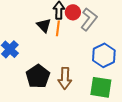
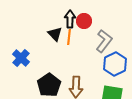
gray L-shape: (89, 19) -> (104, 41), moved

